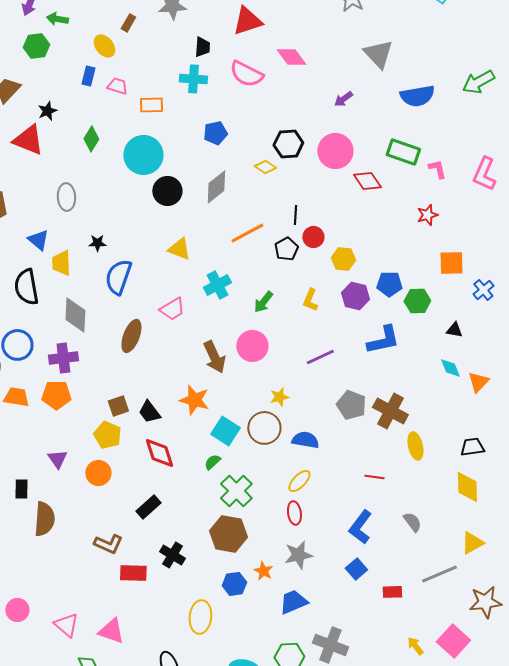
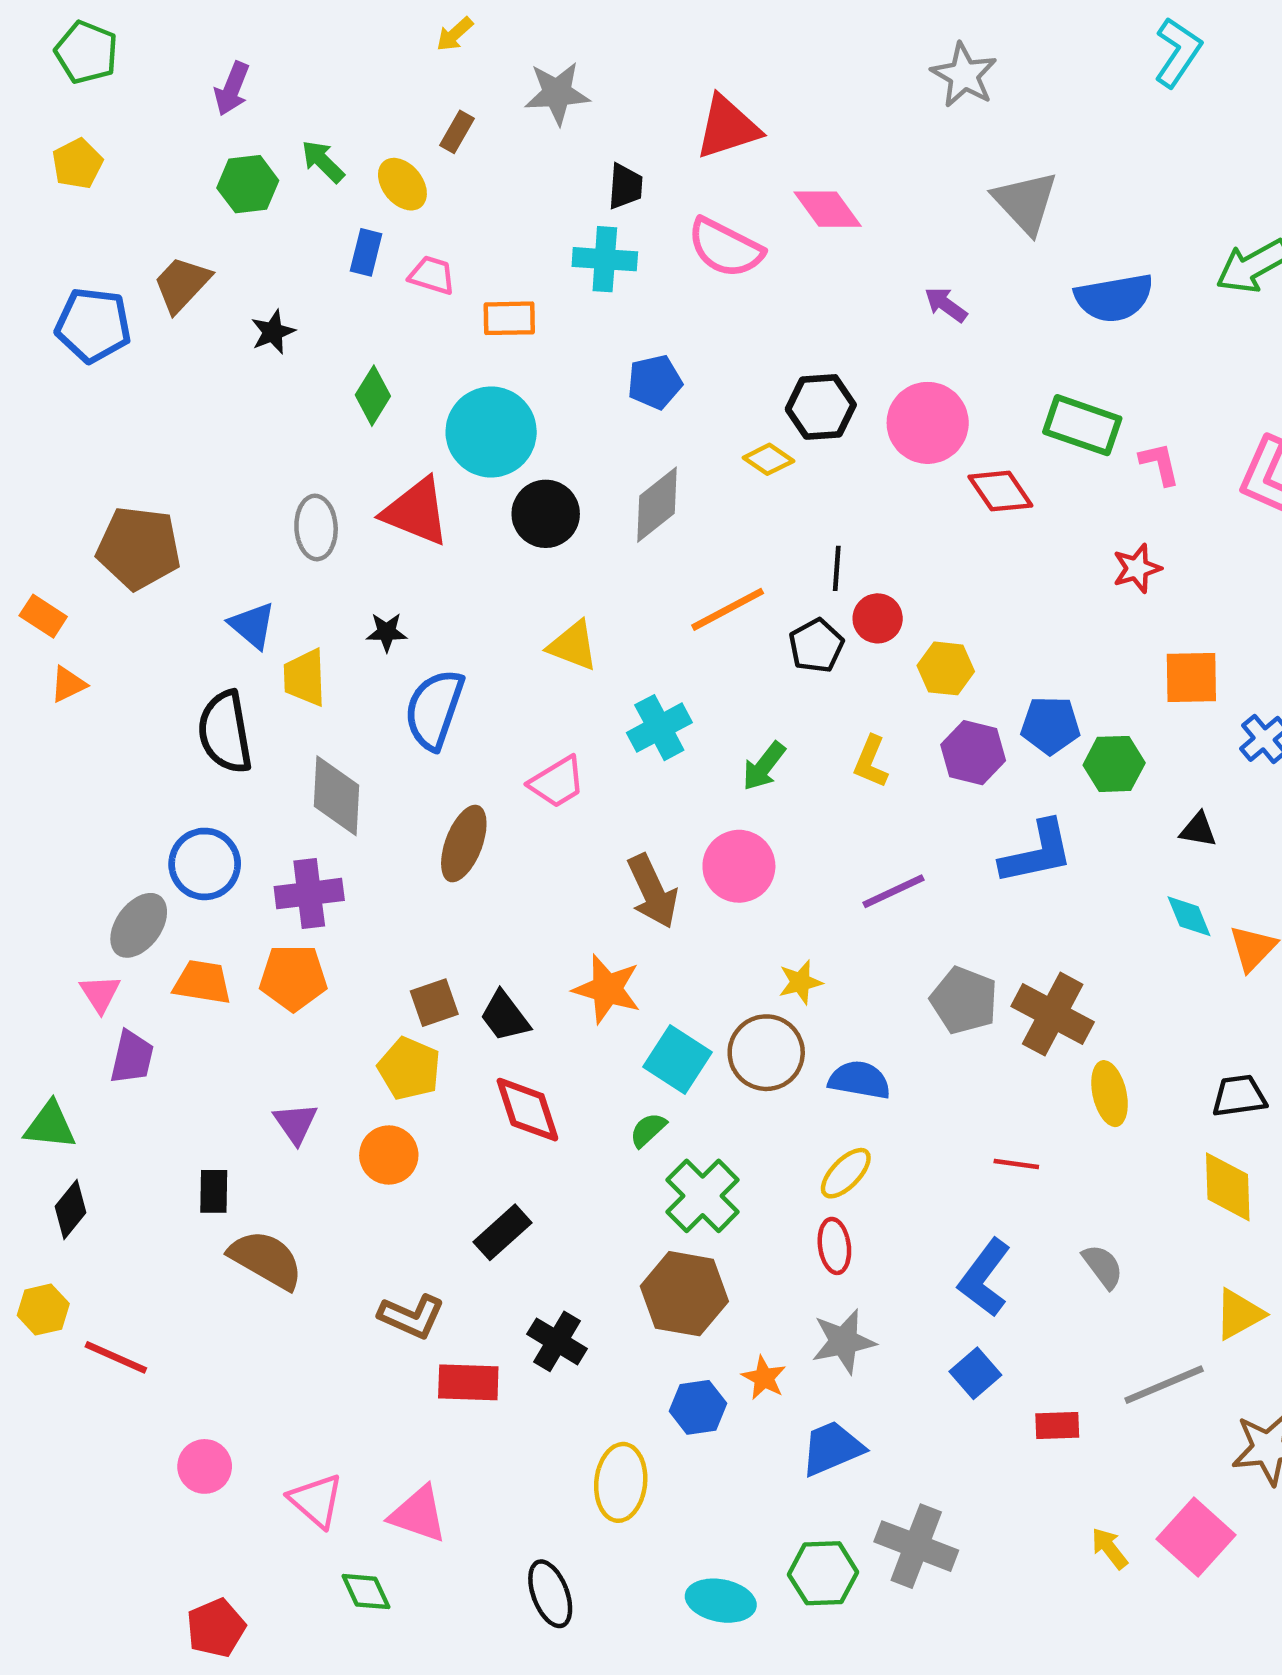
green arrow: (57, 19) -> (323, 161), moved, turned 35
purple arrow: (343, 99) -> (946, 305), turned 72
red triangle: (28, 140) -> (416, 512), moved
brown semicircle: (44, 519) -> (266, 1260), turned -64

